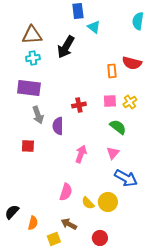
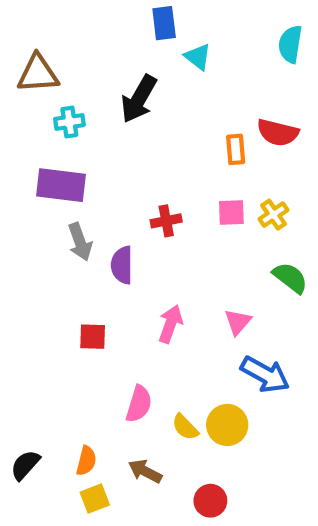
brown triangle: (32, 35) -> (38, 74), moved
green semicircle: (118, 127) -> (290, 278), moved
red square: (28, 146) -> (93, 337), moved
black semicircle: (12, 212) -> (25, 465), moved
orange semicircle: (33, 223) -> (86, 461), moved
yellow square: (54, 239) -> (95, 499), moved

